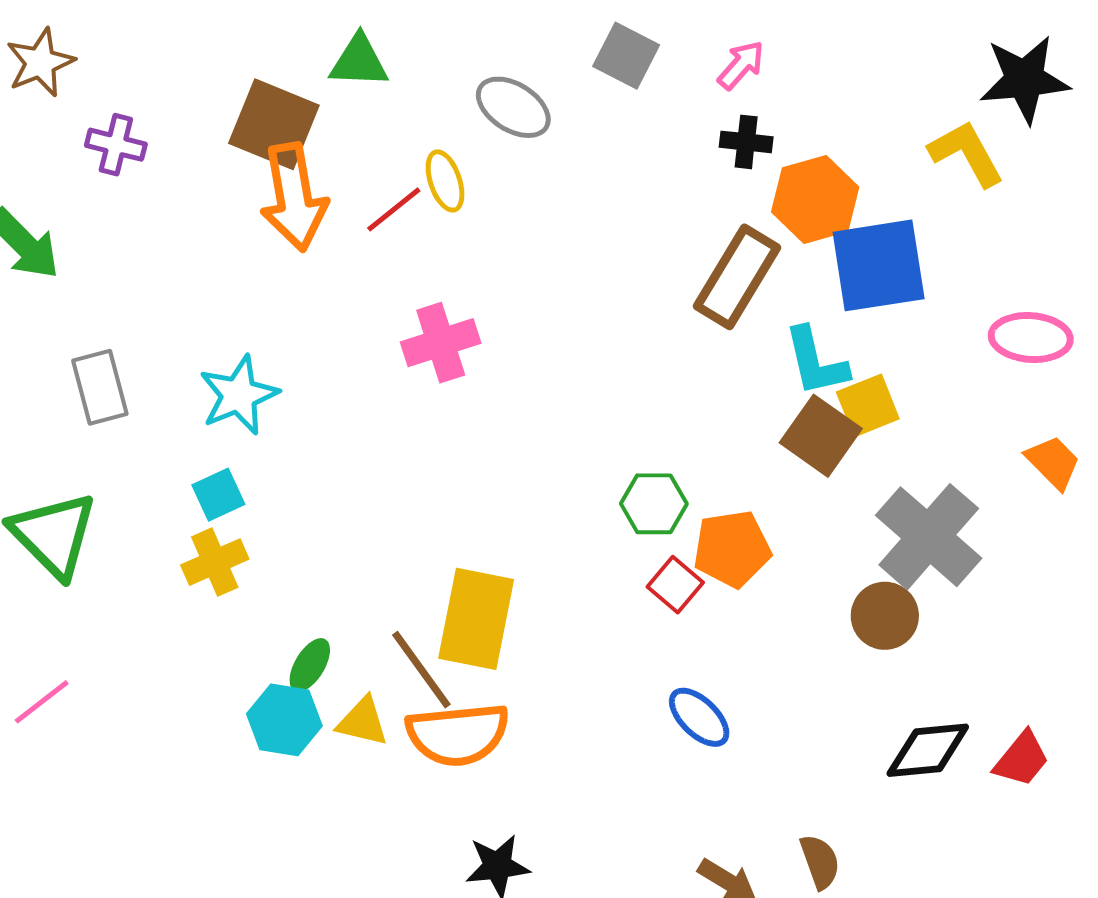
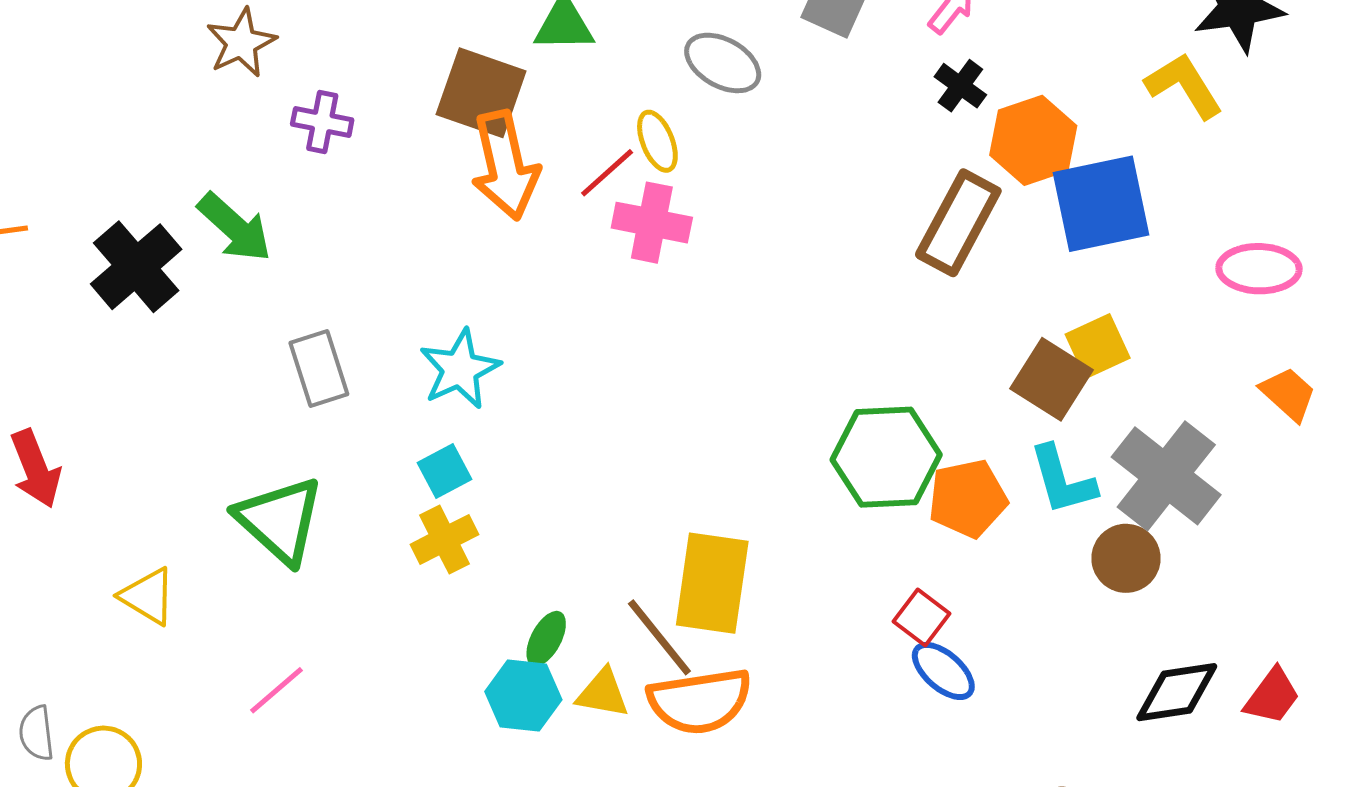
black cross: (746, 142) -> (960, 86), turned 33
pink cross: (441, 343) -> (652, 223), moved, turned 32
cyan L-shape: (816, 362) -> (1063, 480), moved
green hexagon: (654, 504) -> (886, 457), size x1.6
red square: (675, 585) -> (922, 617), moved

